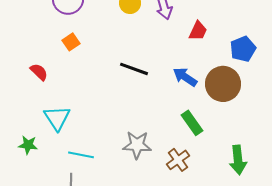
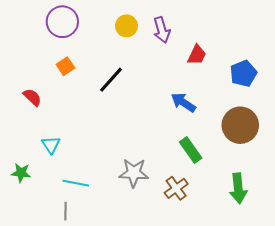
black line: (134, 69) -> (111, 80), moved, turned -68
brown circle: (223, 84) -> (240, 125), moved
cyan triangle: (57, 118) -> (51, 145), size x0.7

